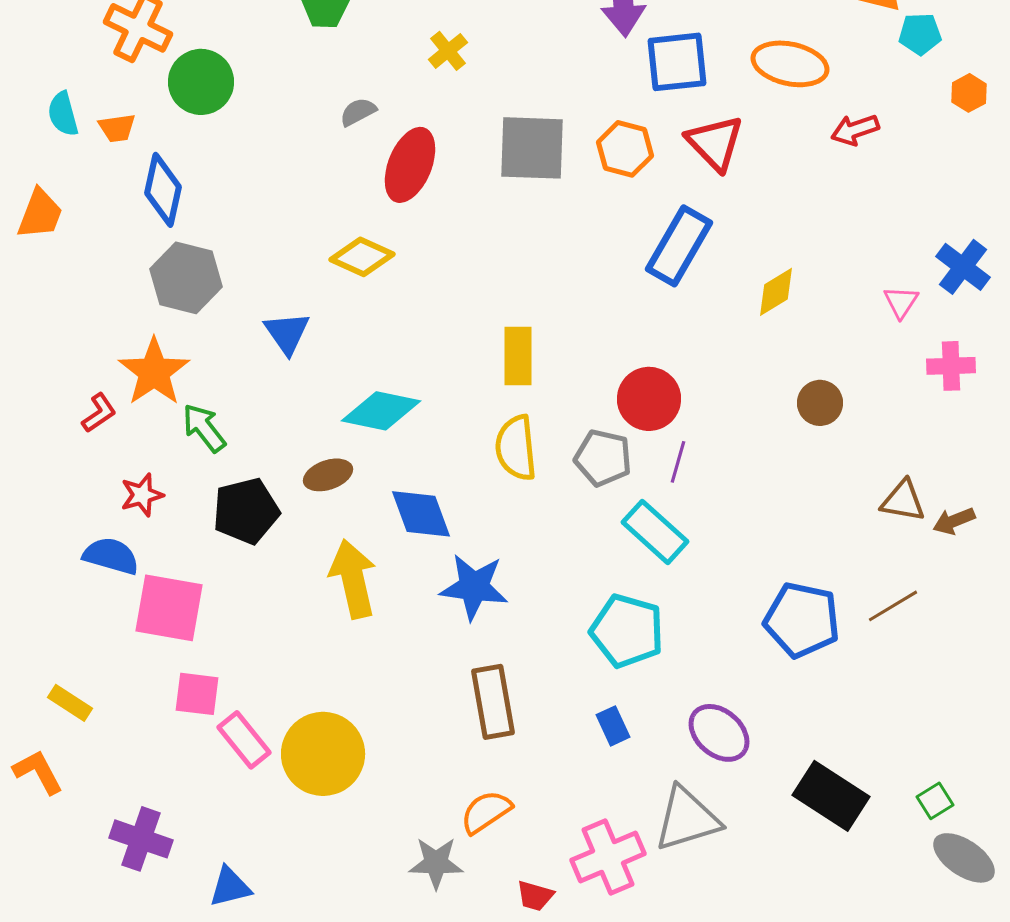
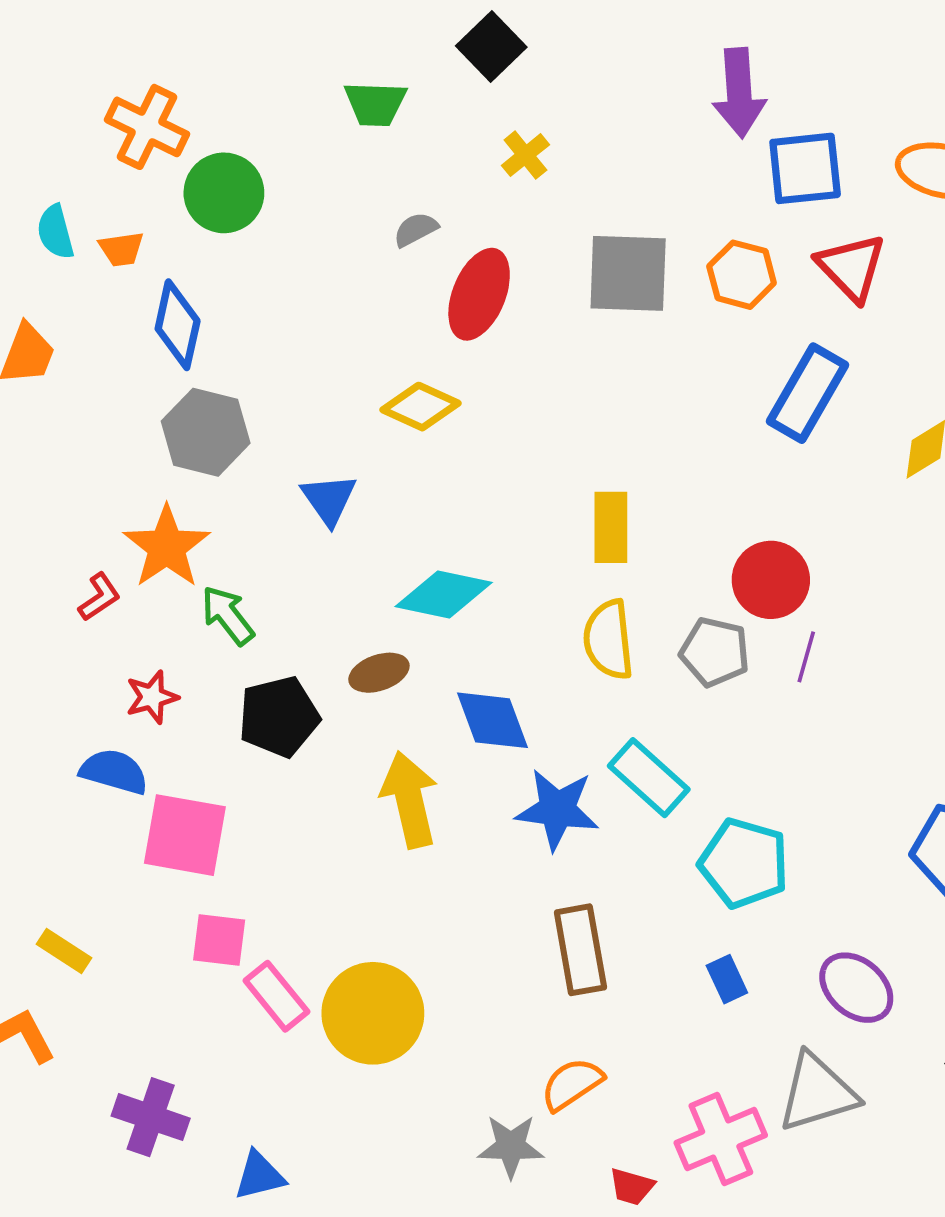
cyan rectangle: (655, 532) -> (649, 778), moved

